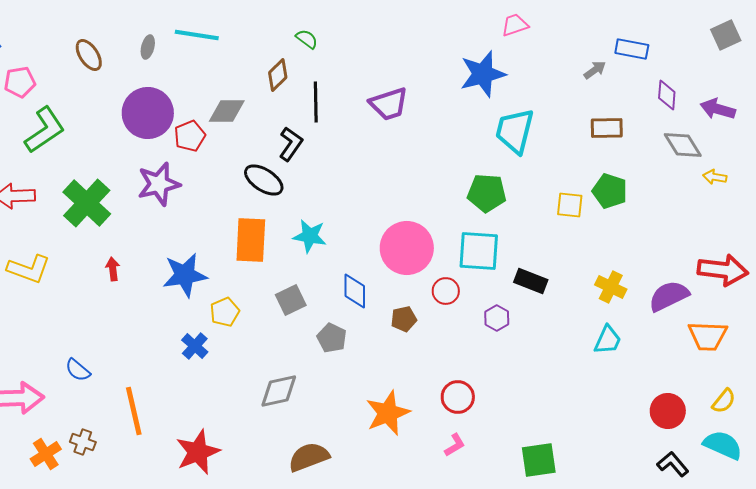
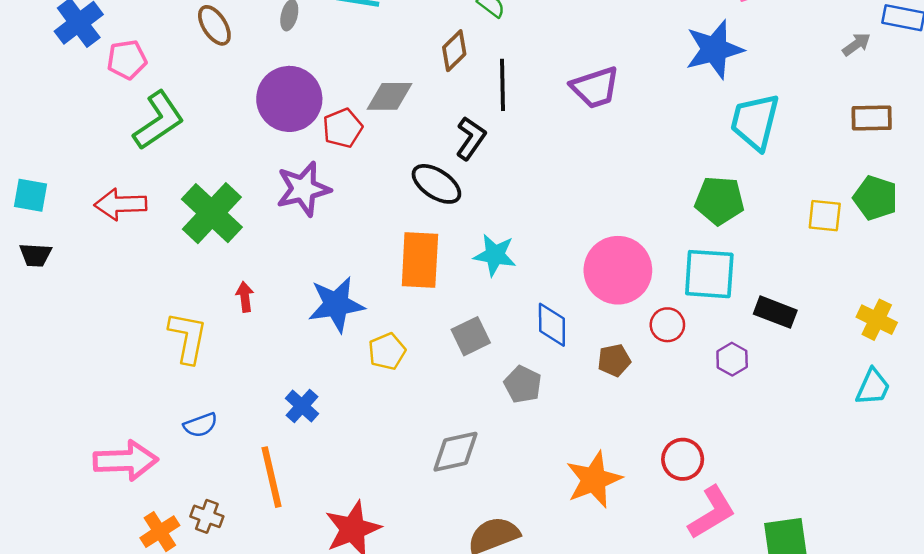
yellow L-shape: (29, 269) -> (188, 337), moved, turned -99
blue cross: (195, 346) -> (302, 406), moved
blue semicircle: (78, 370) -> (200, 425), turned -60
pink L-shape: (455, 445) -> (712, 513), moved, size x1.8

